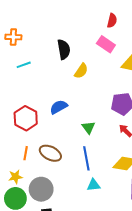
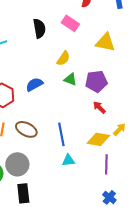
pink rectangle: (106, 44) -> (70, 23), moved
yellow semicircle: (81, 71) -> (63, 58), moved
green triangle: (88, 127) -> (70, 79), moved, turned -32

